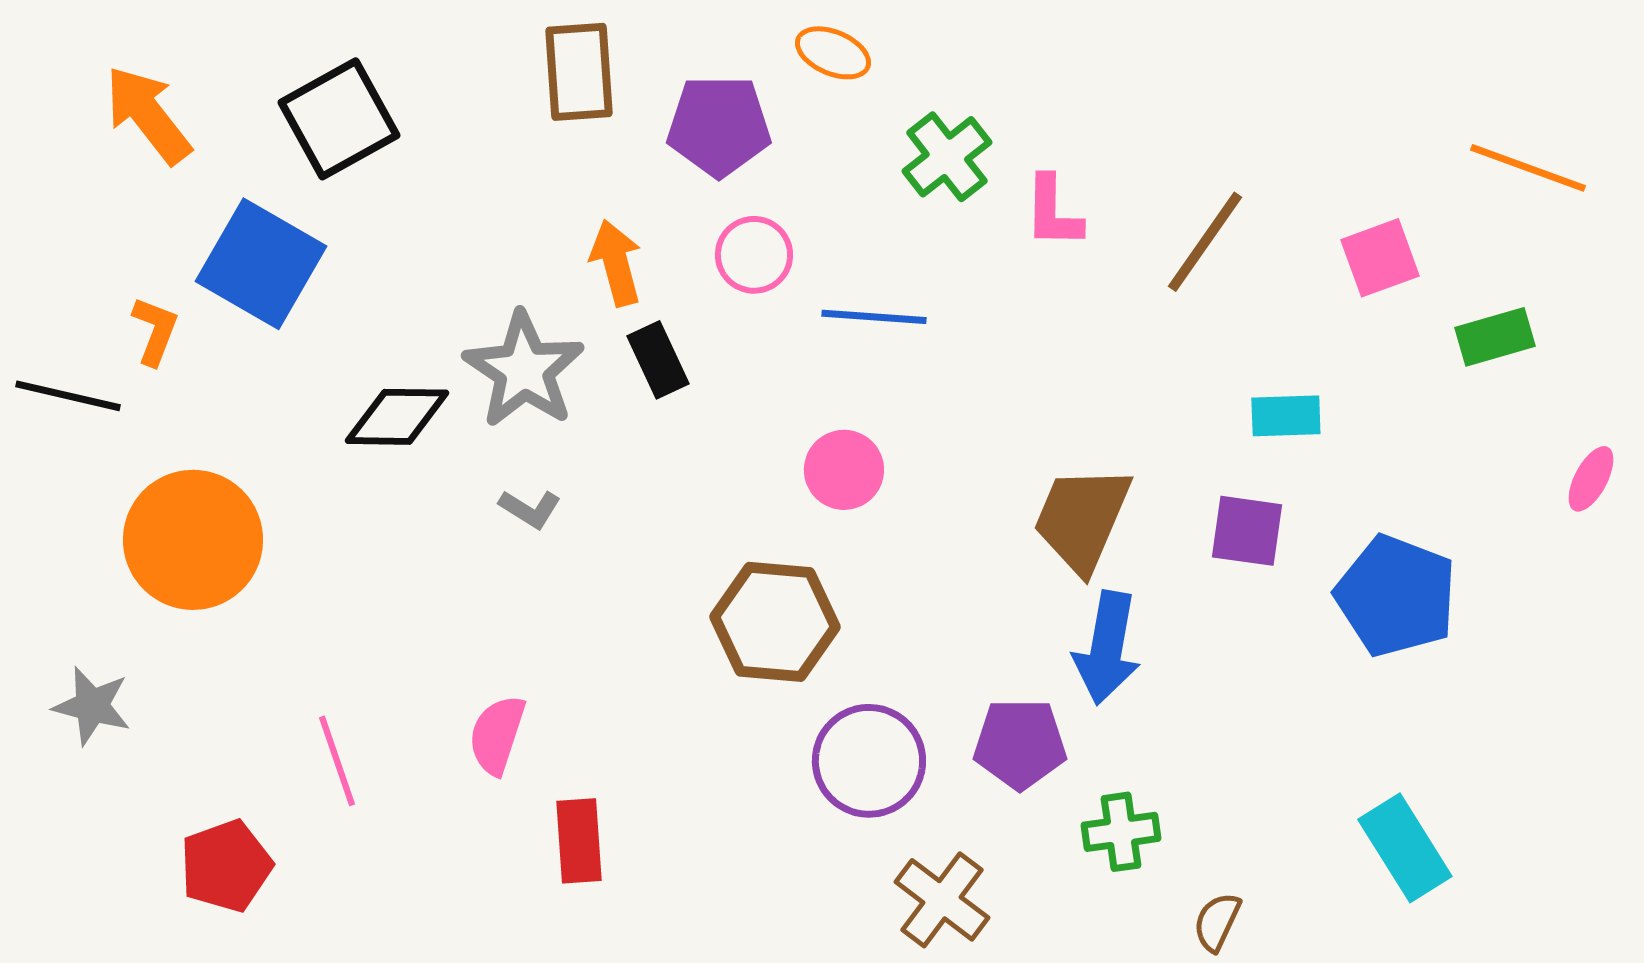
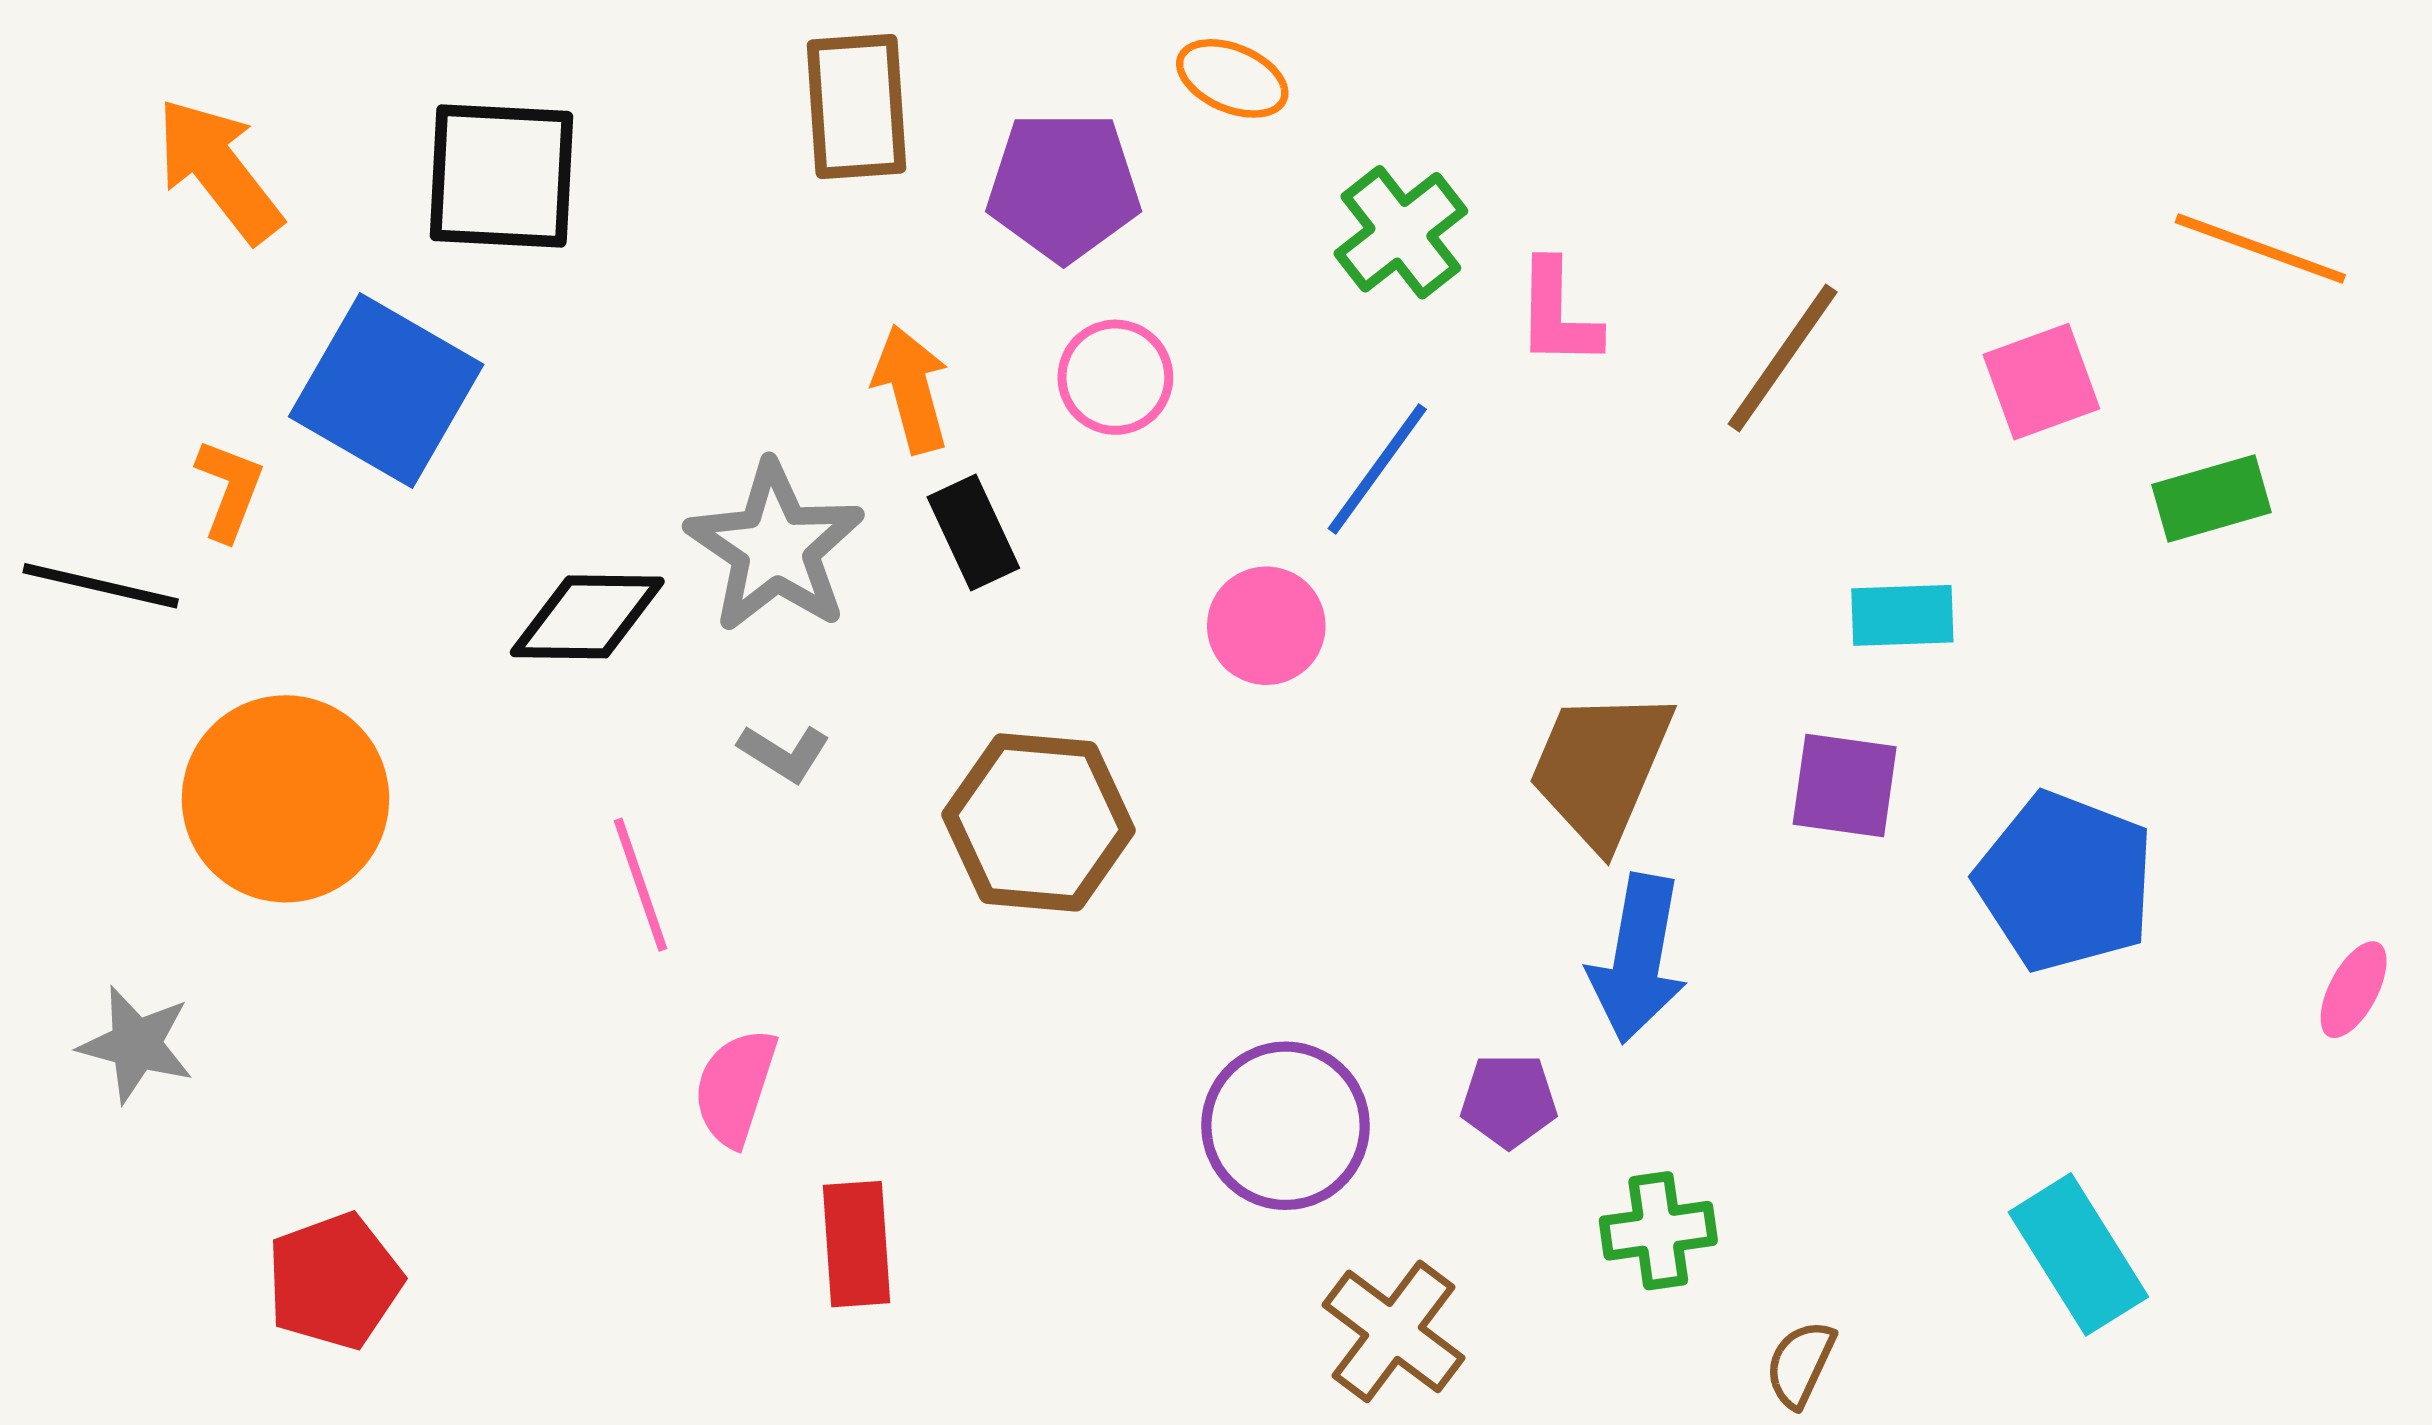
black square: (339, 119) -> (501, 176), turned 32
blue line: (874, 317) -> (1377, 469), moved, turned -58
pink circle: (844, 470) -> (1266, 626), moved
pink ellipse: (1591, 479) -> (2354, 990), moved
brown hexagon: (775, 622) -> (1038, 822), moved
purple pentagon: (1020, 744) -> (1509, 1101), size x0.7
pink line: (337, 761) -> (641, 885), moved

